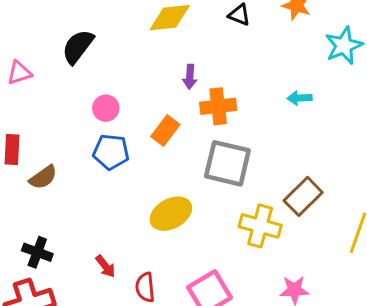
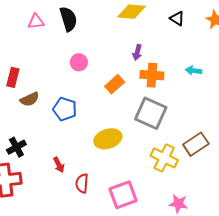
black semicircle: (78, 47) -> (68, 19), turned 115
pink triangle: (19, 73) -> (36, 22), moved
cyan arrow: (300, 98) -> (194, 71), moved
blue pentagon: (111, 152) -> (65, 109), moved
black cross: (37, 252) -> (16, 147), turned 30

